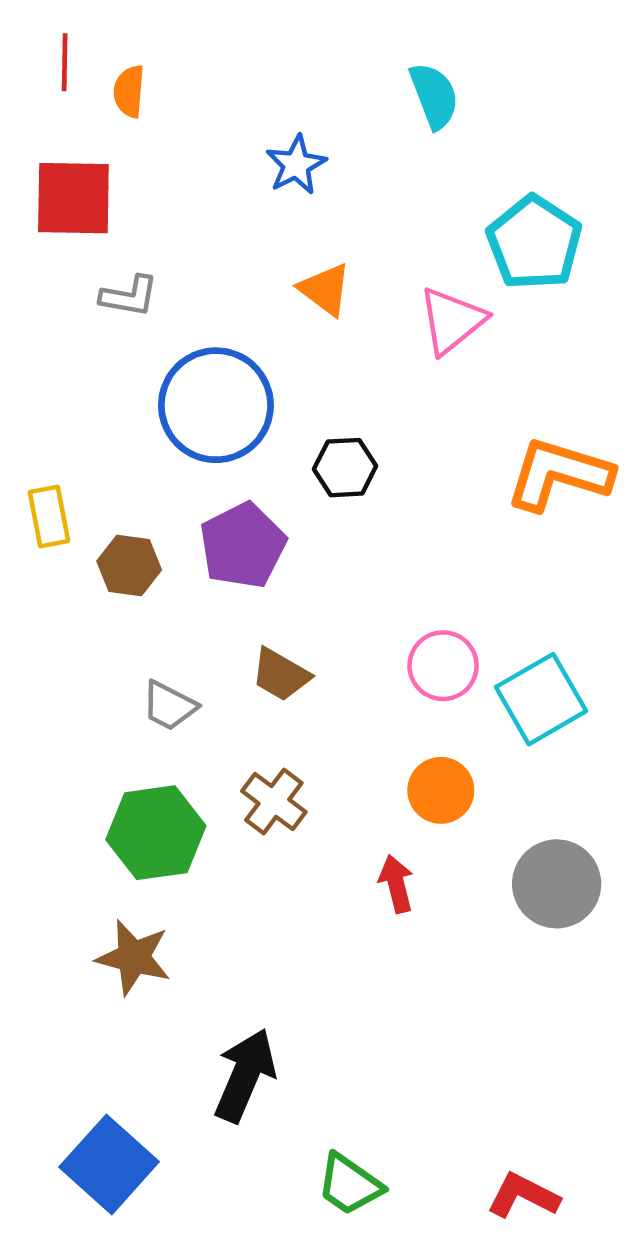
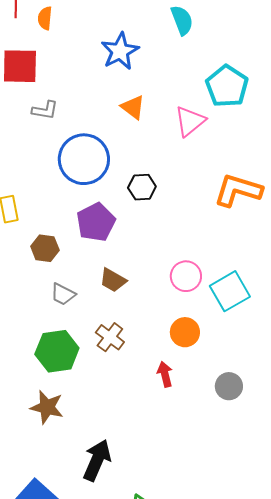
blue star: (296, 165) -> (120, 51), size x1.4
brown hexagon: (129, 566) -> (45, 248), moved
gray circle: (557, 884) -> (229, 386), moved, size x0.7

